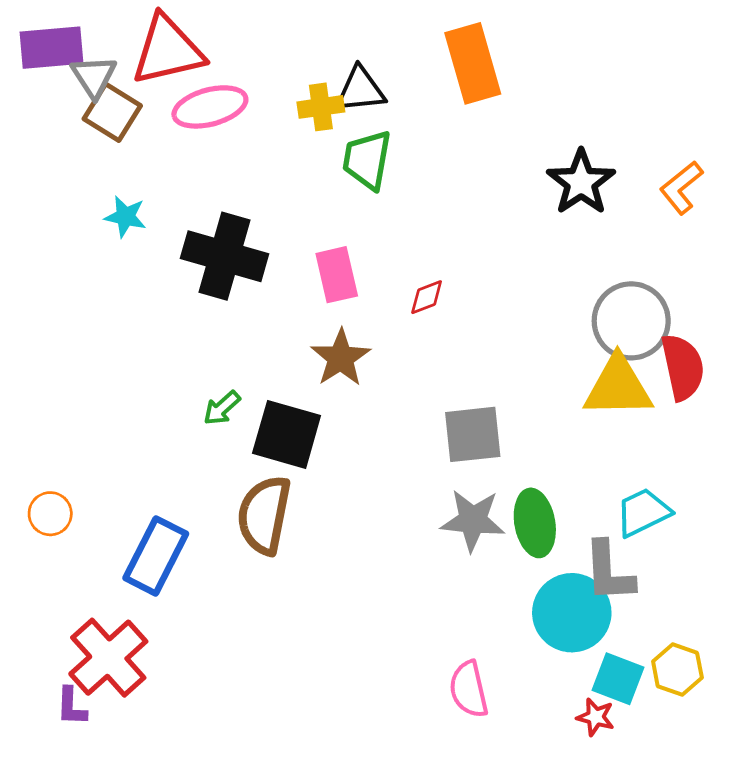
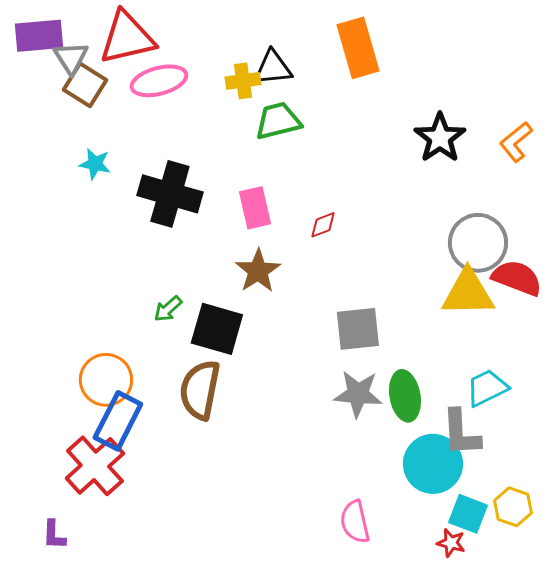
green trapezoid: (367, 160) -> (278, 121), turned 66
red semicircle: (683, 367) -> (517, 278), turned -57
orange circle: (50, 514) -> (106, 380), moved, size x1.6
red cross: (108, 658) -> (95, 466), moved

